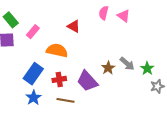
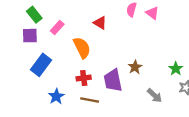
orange semicircle: (57, 50) -> (82, 48), turned 50
gray arrow: (127, 64) -> (155, 96), moved
blue rectangle: (33, 74) -> (41, 65), moved
purple trapezoid: (87, 81) -> (113, 80), turned 30

